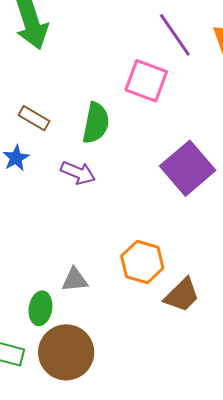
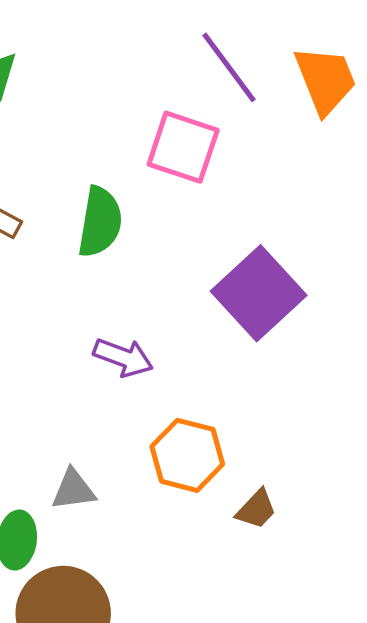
purple arrow: (78, 173) -> (123, 357), moved
brown trapezoid: (182, 295) -> (256, 509), size x0.7

